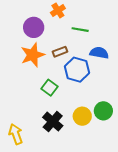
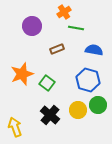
orange cross: (58, 10) -> (64, 12), moved
orange star: (33, 55) -> (22, 74), moved
blue hexagon: (77, 70) -> (88, 80), moved

